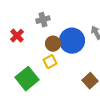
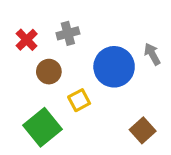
red cross: (17, 36) -> (27, 40), moved
brown circle: (53, 44) -> (49, 72), moved

